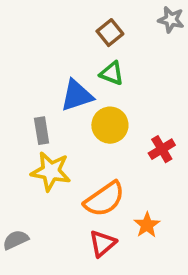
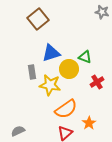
brown square: (110, 33) -> (38, 19), moved, size x1.5
green triangle: (112, 73) -> (85, 57), moved
yellow star: (51, 171) -> (50, 85), moved

